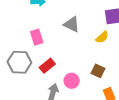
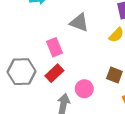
pink rectangle: (37, 37) -> (55, 47), moved

